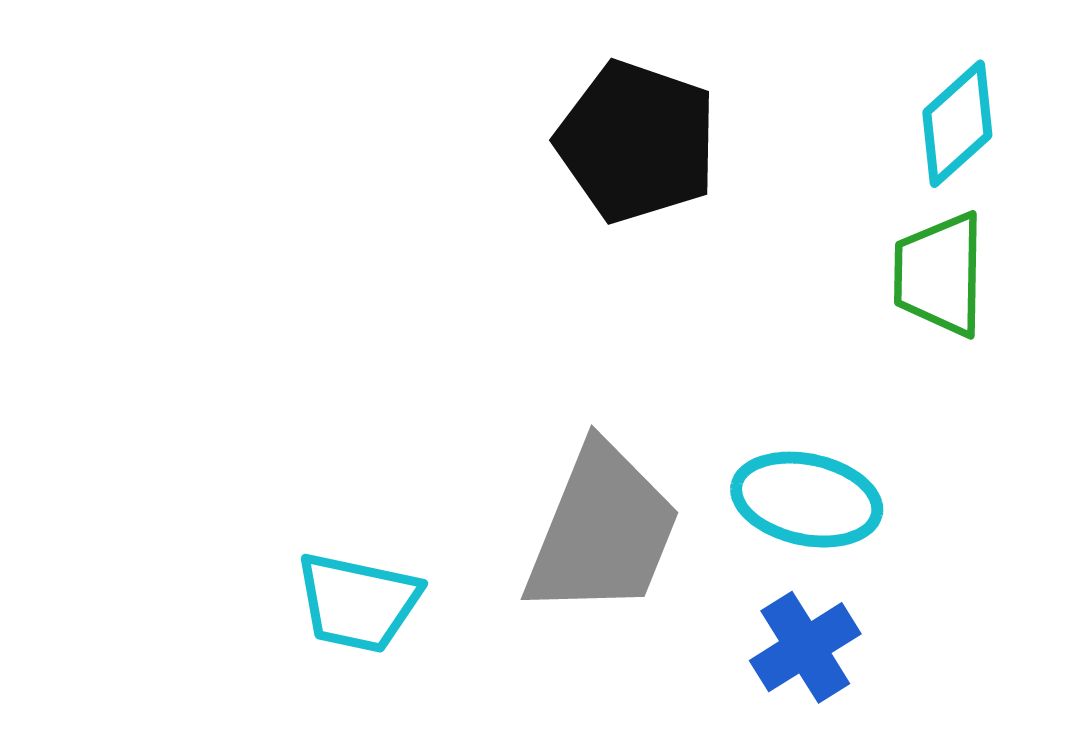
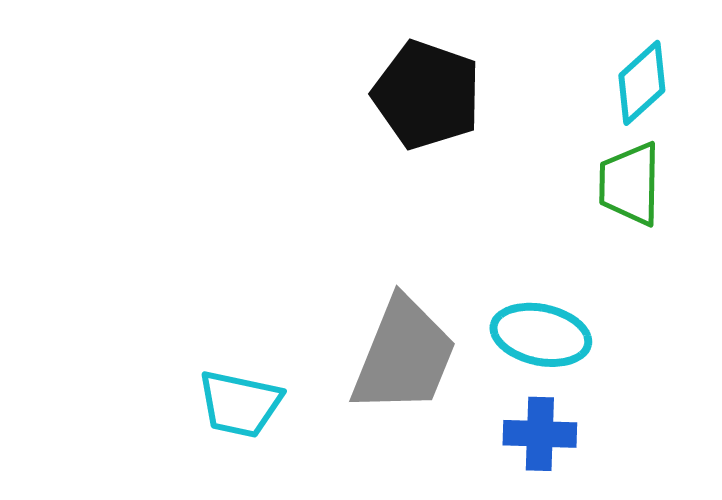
blue cross: (805, 647) -> (540, 434), turned 34

